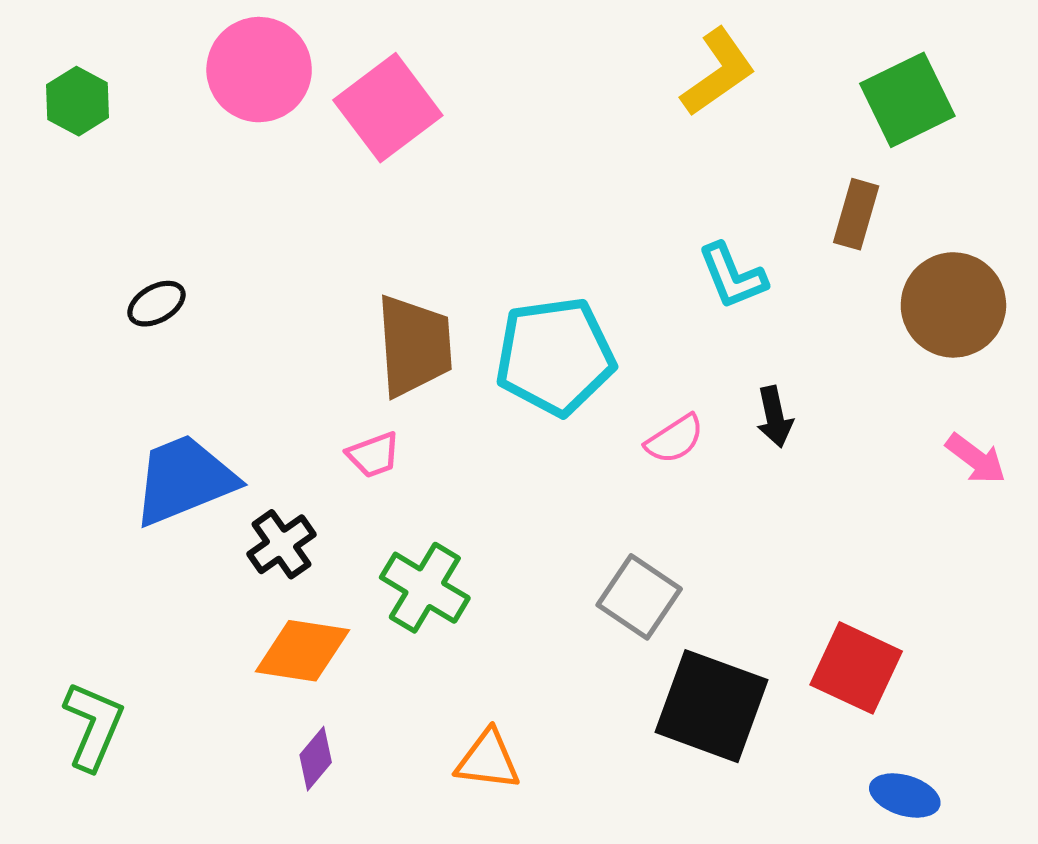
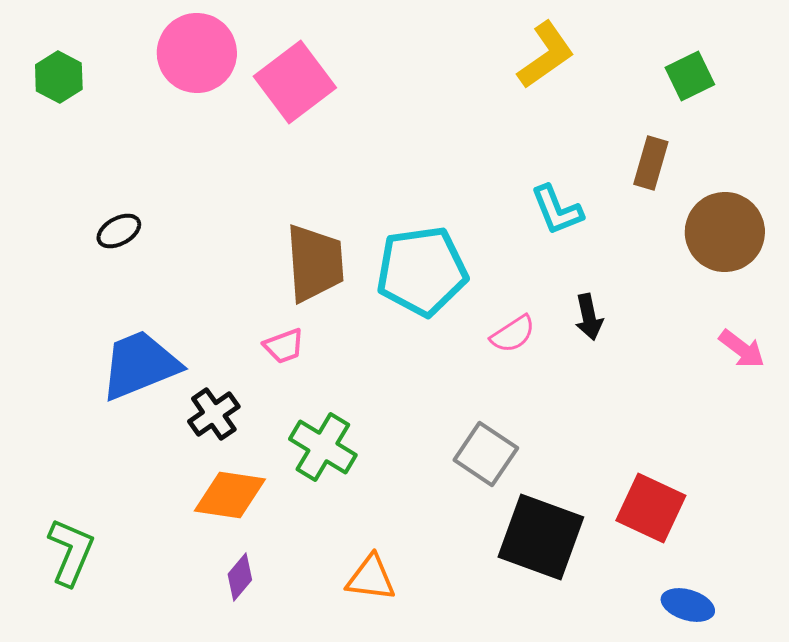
green square: (907, 100) -> (690, 76), size x0.7

